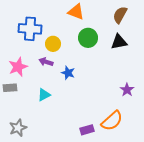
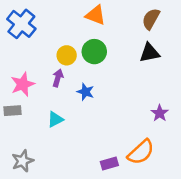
blue cross: (30, 29) -> (21, 24), moved, turned 35
green circle: (88, 38) -> (94, 52), moved
purple arrow: (46, 62) -> (58, 78), turned 88

